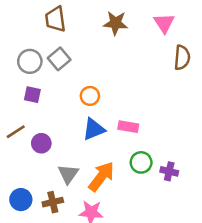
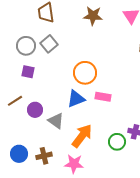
orange circle: (90, 96) -> (85, 73), moved, size x1.5
green circle: (141, 162) -> (117, 142), moved
gray triangle: (68, 174) -> (56, 121), moved, turned -30

